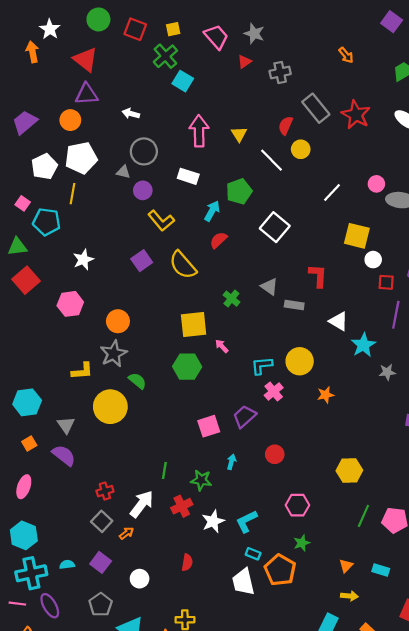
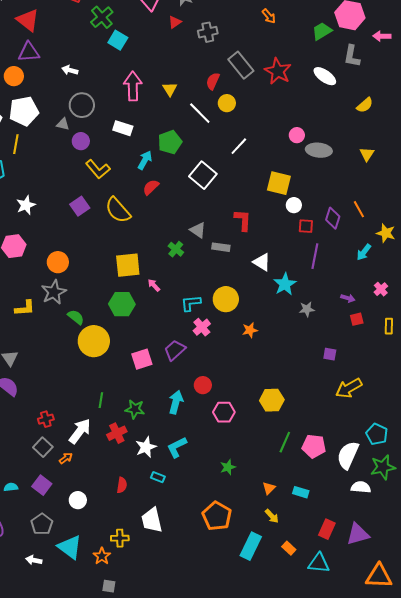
white line: (332, 193) -> (239, 146), moved
green cross: (231, 299) -> (176, 249), moved
yellow circle: (110, 407) -> (94, 341), moved
cyan arrow: (231, 462) -> (176, 402), moved, size x1.6
pink hexagon: (297, 505) -> (224, 412), moved
cyan rectangle: (253, 554) -> (158, 477), moved
orange pentagon: (280, 570) -> (217, 516), moved
white trapezoid: (243, 582) -> (152, 520), moved
yellow arrow: (349, 596) -> (272, 516), turned 42

